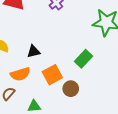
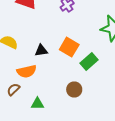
orange square: (52, 75) -> (69, 47), moved, turned -36

